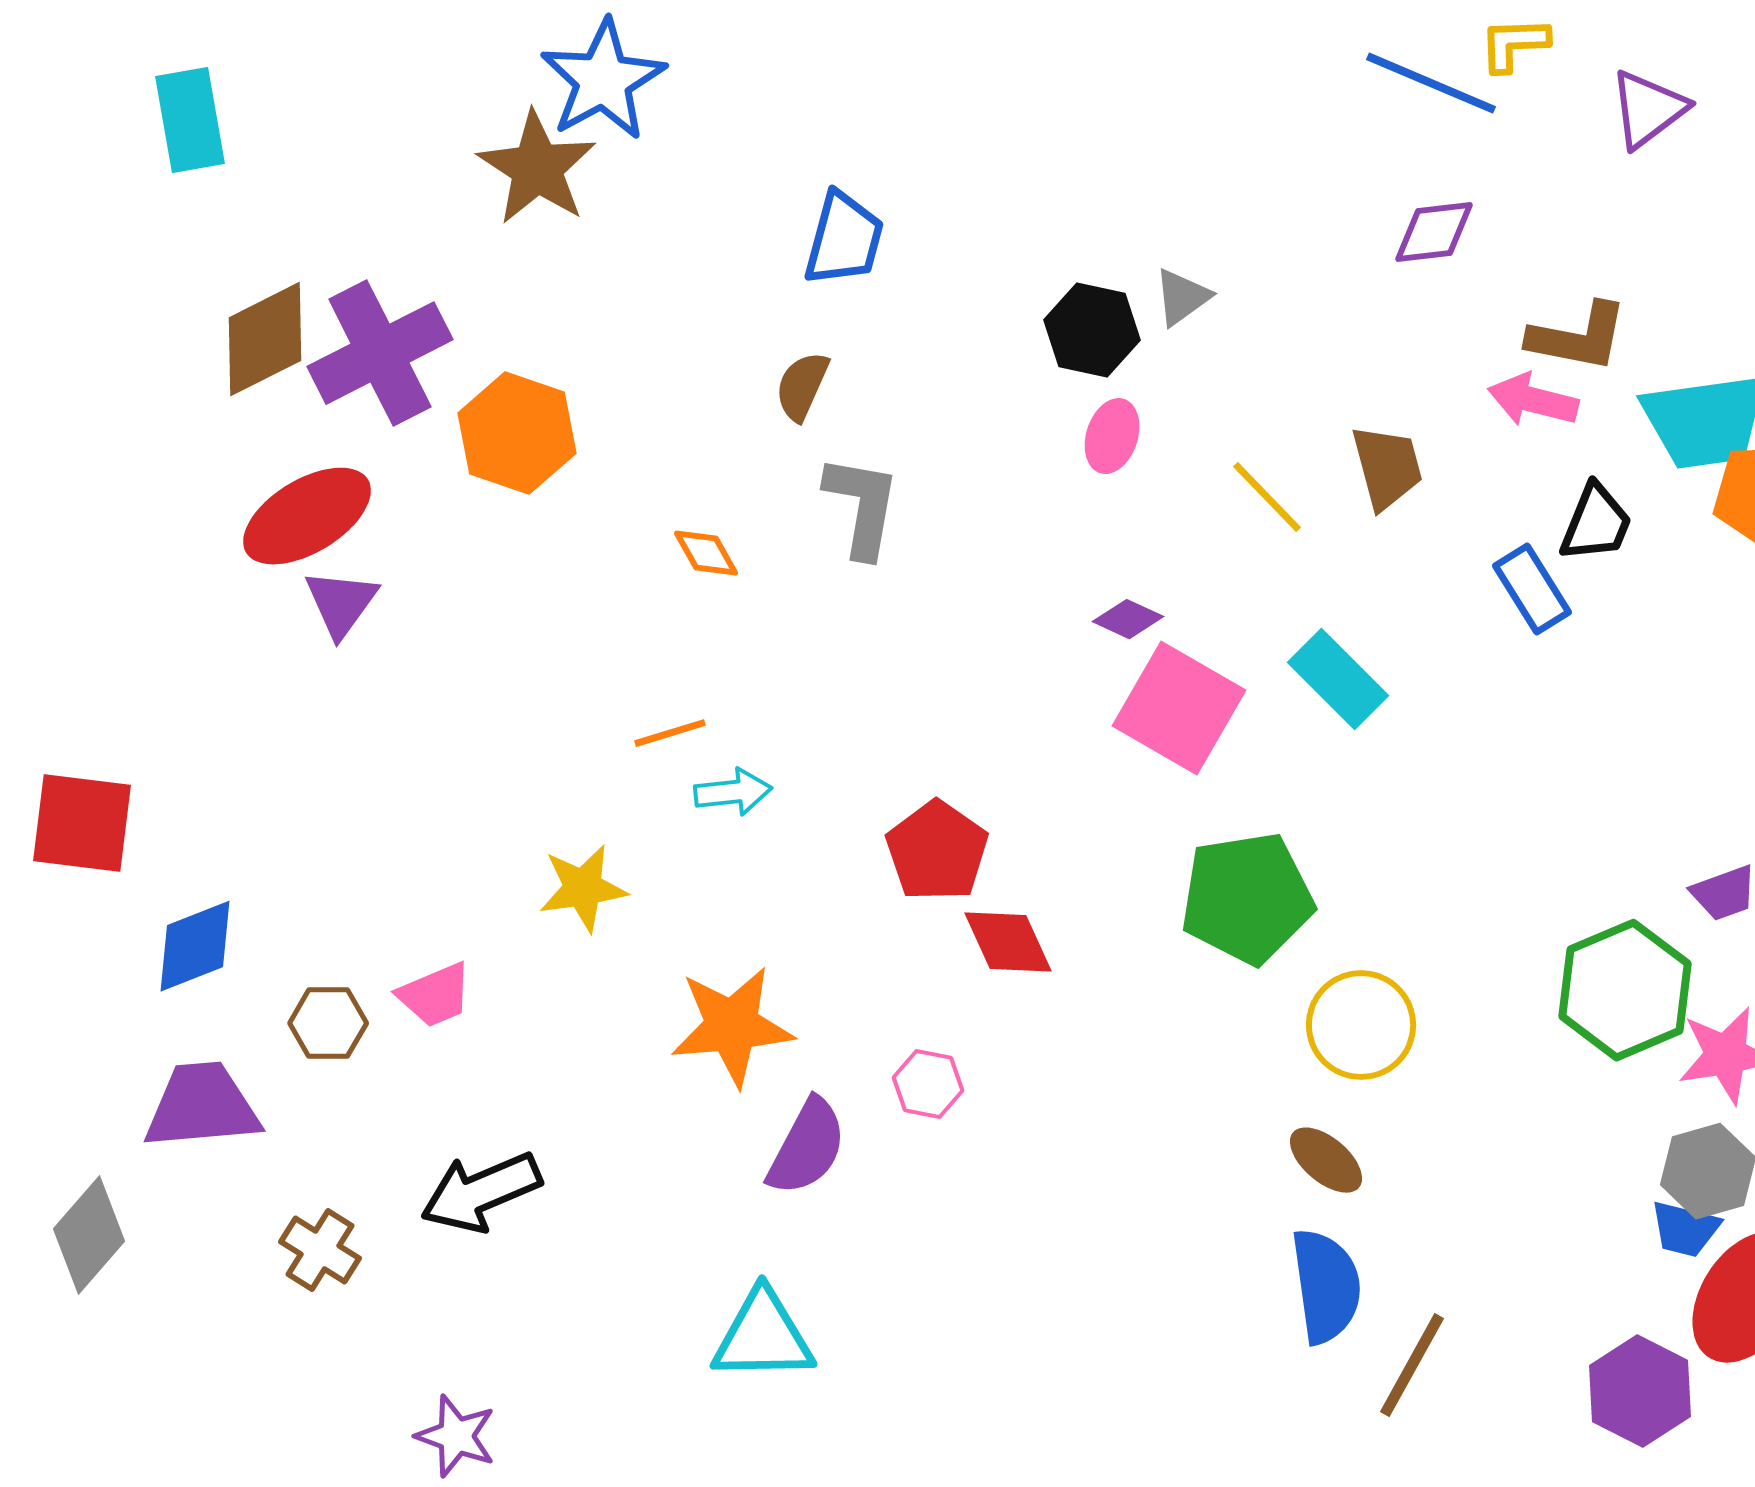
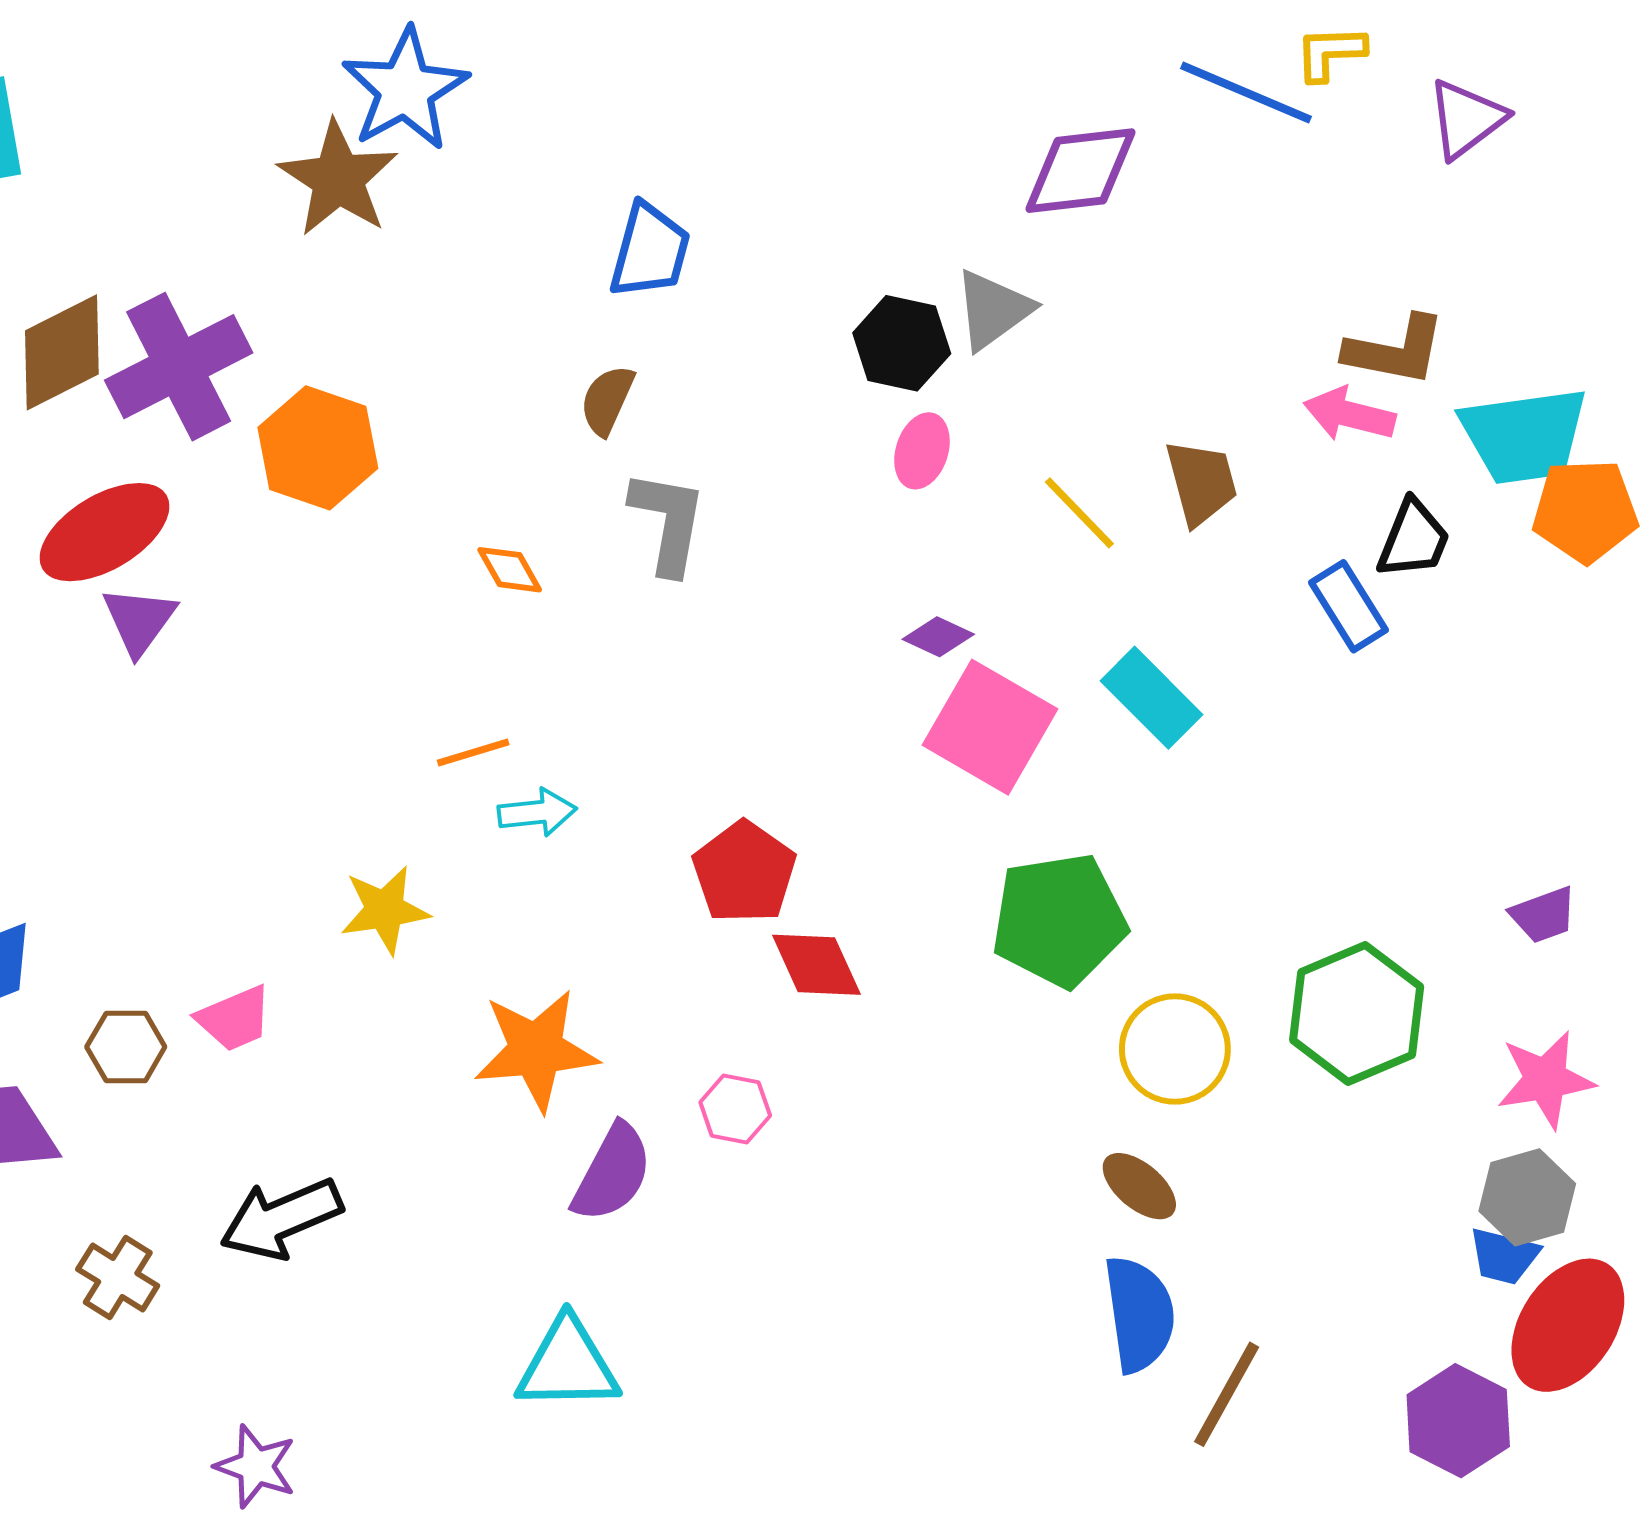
purple diamond: (1434, 232) -> (1080, 171), moved, size x1.4
gray triangle: (1182, 297) -> (993, 310), size x1.4
green hexagon: (1625, 990) -> (1357, 1013), moved

